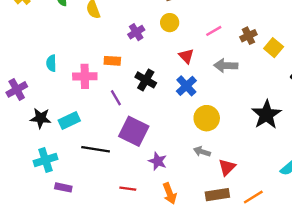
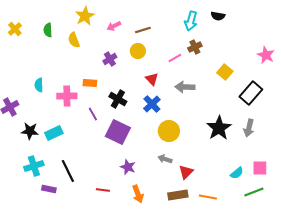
brown cross: (248, 36) -> (195, 47), moved
purple square: (134, 131) -> (118, 132), moved
black line: (96, 149) -> (68, 171), moved, turned 55
orange line: (253, 197) -> (208, 197), turned 42

